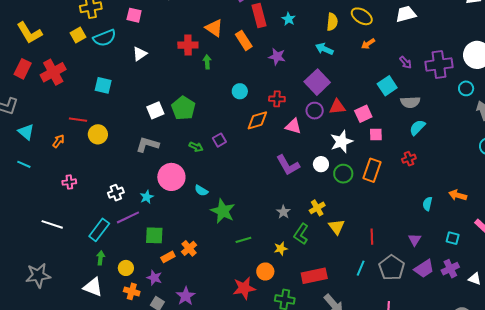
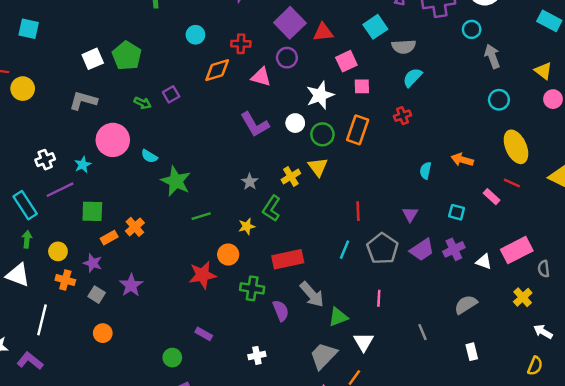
red triangle: (337, 107) -> (323, 32), moved
yellow triangle: (337, 227) -> (318, 167), moved
cyan rectangle: (99, 230) -> (25, 205), turned -70

